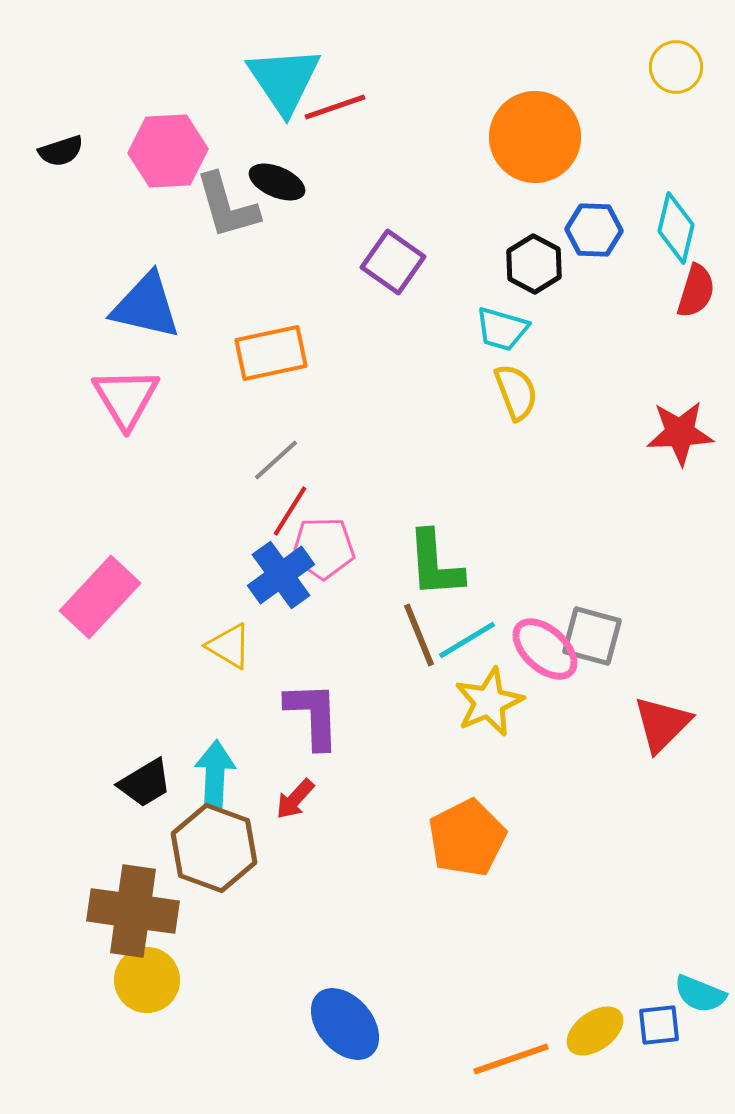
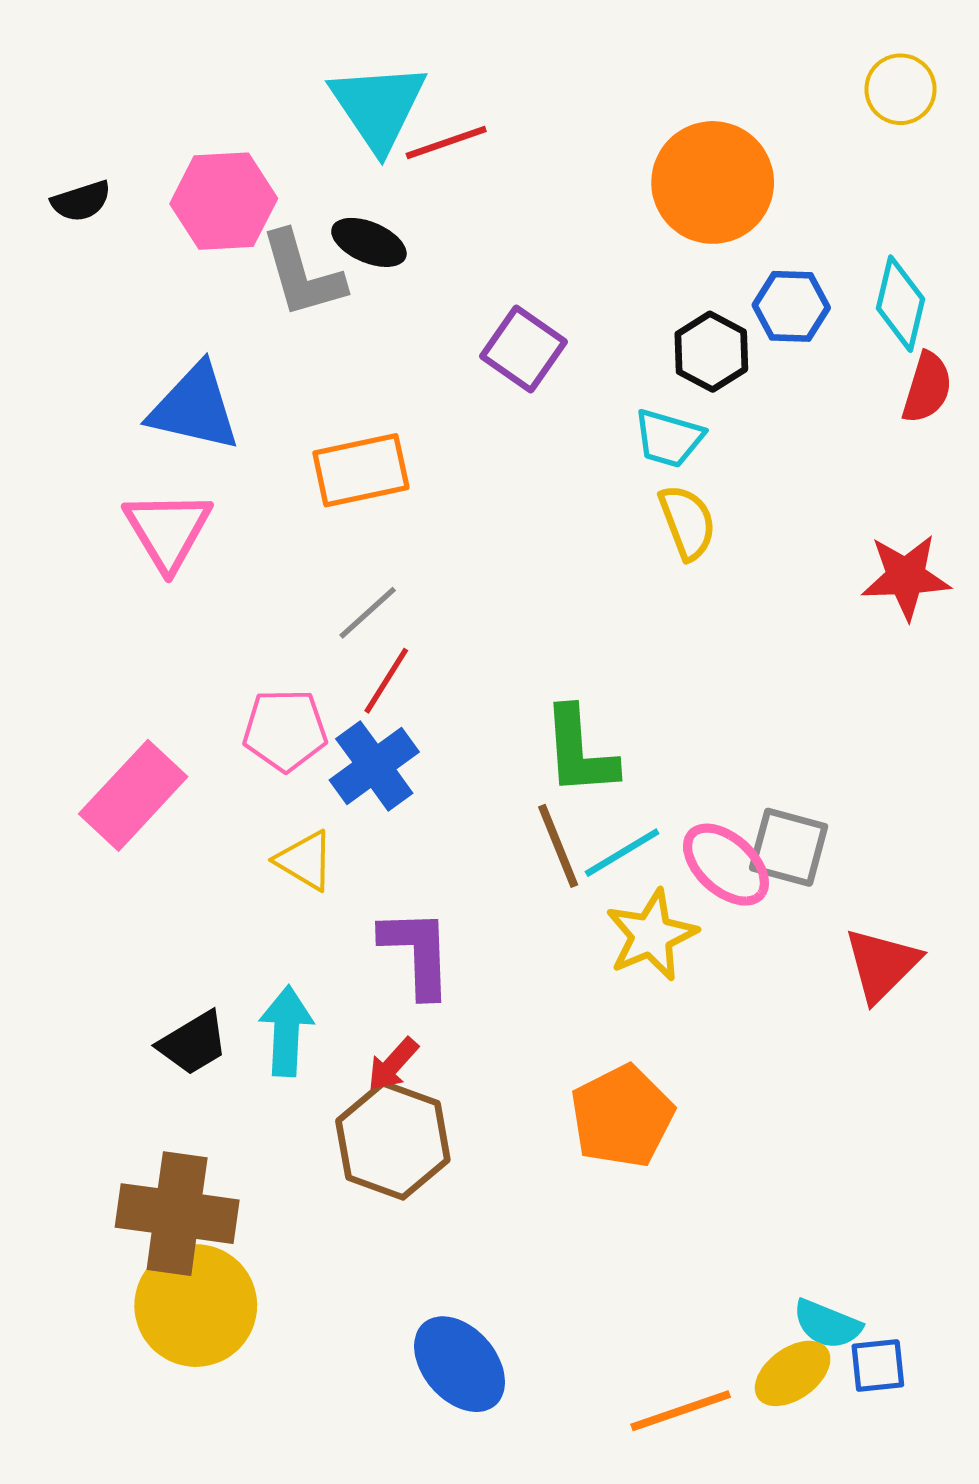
pink pentagon: (323, 548) -> (285, 730), moved
brown hexagon: (214, 848) -> (393, 1140), moved
yellow circle: (147, 980) -> (196, 1306), size x1.4
cyan semicircle: (700, 994) -> (827, 1324), moved

